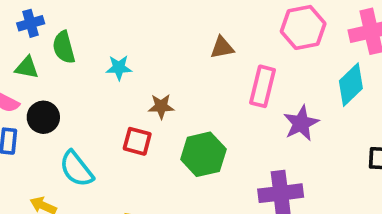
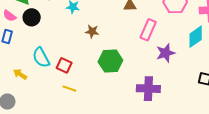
black circle: (43, 117) -> (32, 17), moved
red square: (137, 141) -> (64, 65), moved

